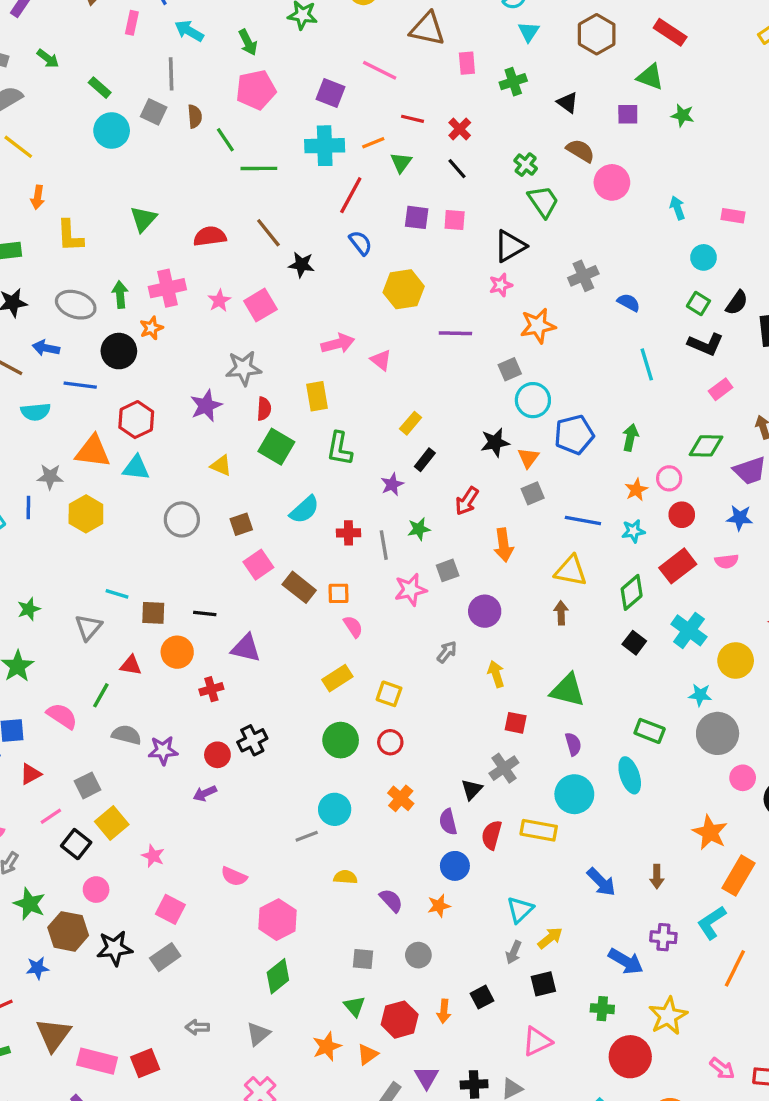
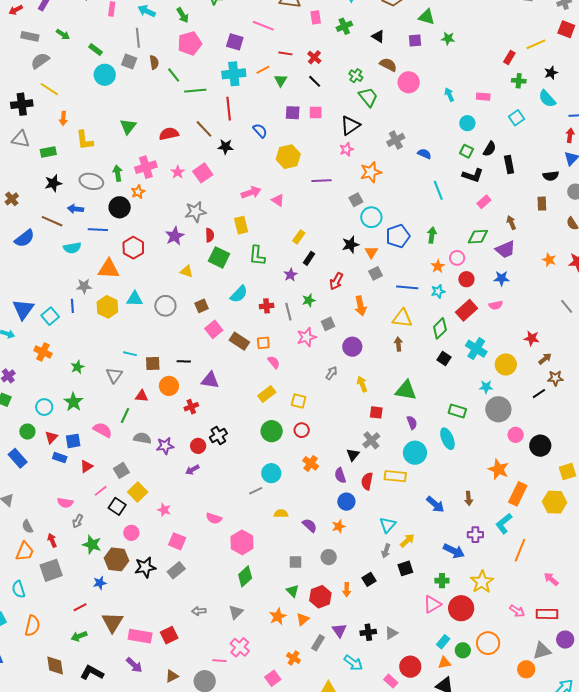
red line: (351, 195) -> (229, 109), moved, turned -30
cyan triangle: (136, 468) -> (135, 299), moved
pink triangle: (537, 1041) -> (432, 604), moved

